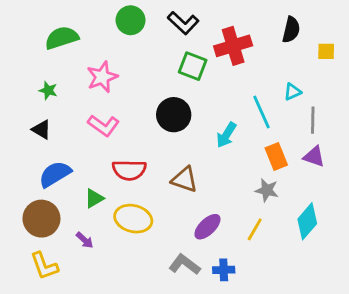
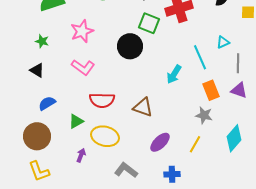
black circle: (174, 115) -> (130, 46), moved
blue semicircle: (55, 174) -> (47, 103), size x0.7
purple arrow: (85, 240) -> (81, 155), moved, turned -112
gray L-shape: (185, 264) -> (126, 170), moved

